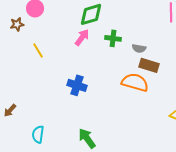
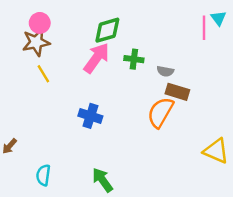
brown star: (17, 24) -> (36, 42), moved, size x1.6
pink arrow: (82, 37) -> (96, 58), size x1.5
orange semicircle: (135, 82) -> (160, 112), turned -76

